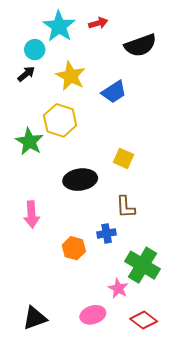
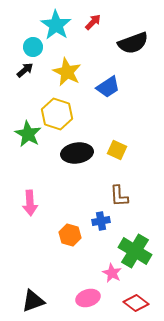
red arrow: (98, 23) -> (93, 22), turned -30
black ellipse: (80, 180) -> (77, 153), moved

